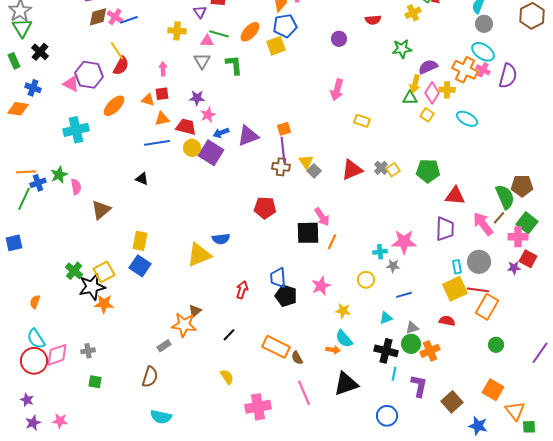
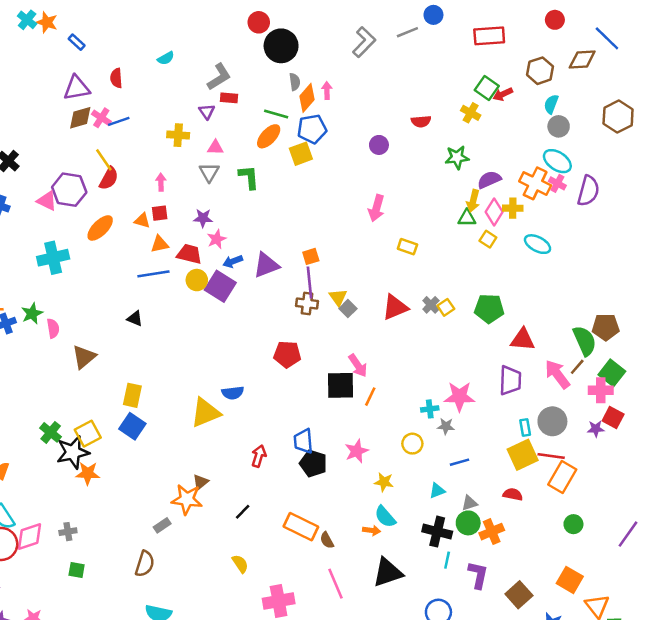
yellow cross: (413, 13) -> (471, 113), turned -35
green line: (219, 34) -> (276, 114), moved

